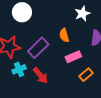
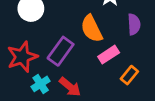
orange semicircle: (64, 35) -> (92, 29), size x1.5

